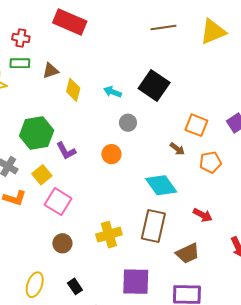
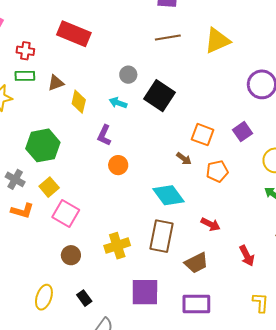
gray circle: (128, 123) -> (128, 75), moved
purple L-shape: (66, 151) -> (104, 135), moved, turned 55

